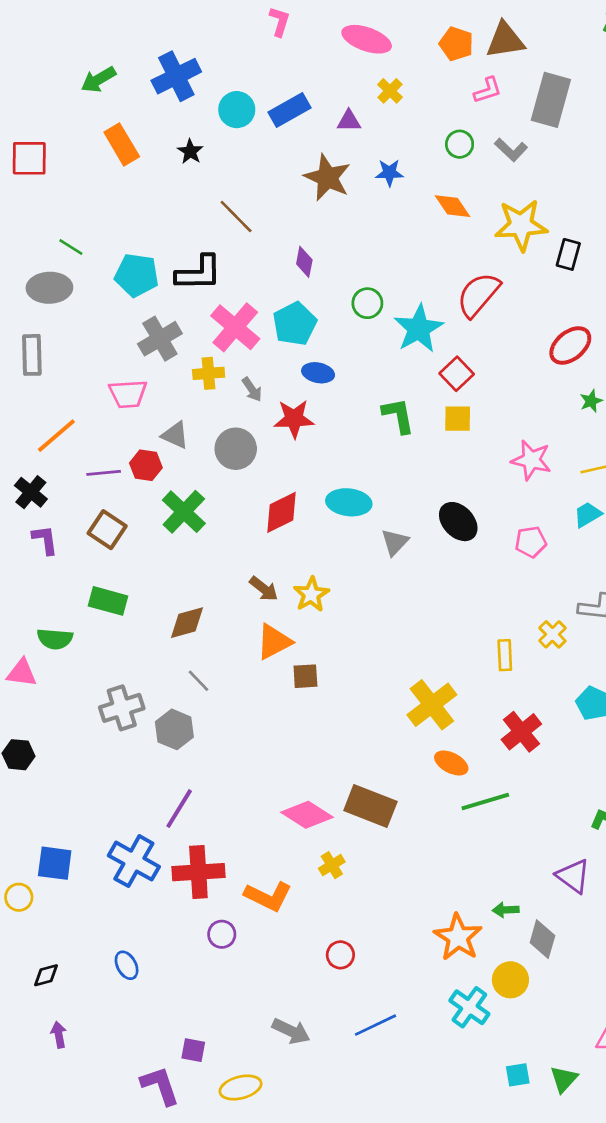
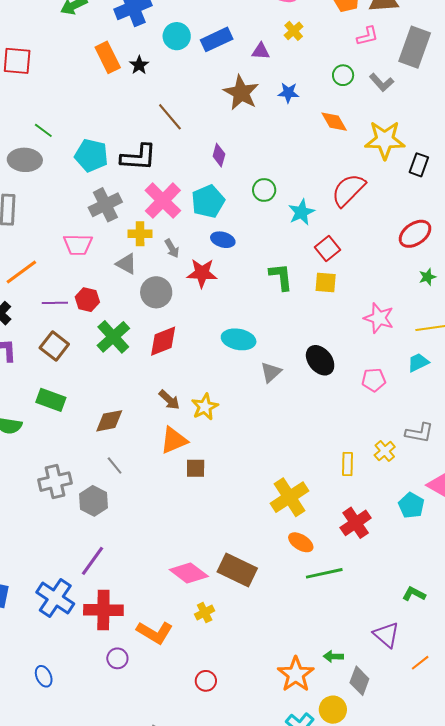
orange rectangle: (122, 144) -> (108, 57), moved
cyan star: (419, 329) -> (301, 212), size x0.7
gray triangle: (175, 435) -> (126, 264), moved
red diamond: (281, 512) -> (163, 341), moved

